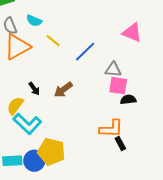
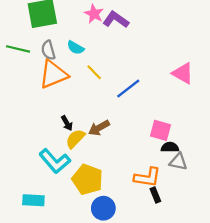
gray triangle: (113, 70) -> (178, 162), moved
yellow semicircle: (15, 106) -> (75, 139), moved
yellow pentagon: (51, 152) -> (87, 179), moved
blue circle: (34, 161) -> (103, 208), moved

